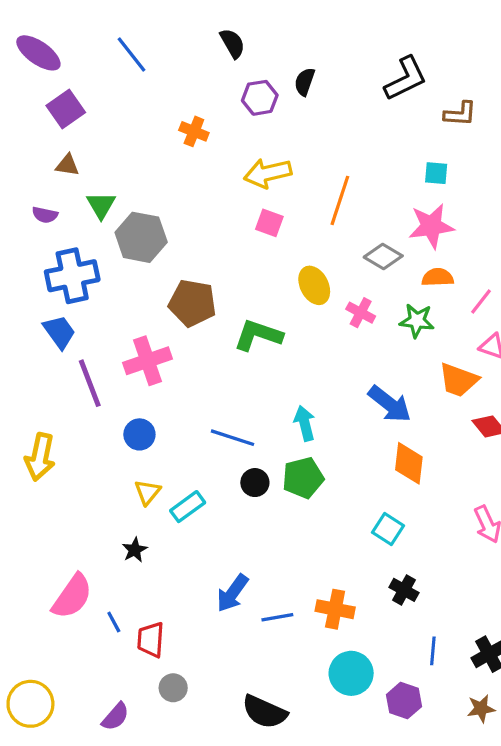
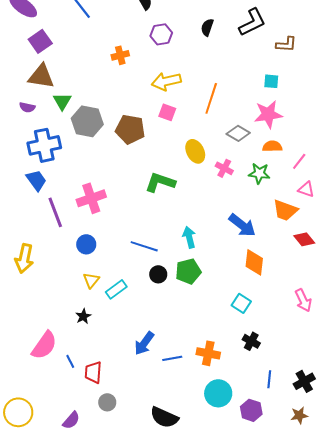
black semicircle: (305, 82) -> (207, 27), moved
orange cross: (194, 131) -> (120, 55), turned -36
brown triangle: (67, 165) -> (41, 76), size x1.8
brown pentagon: (192, 303) -> (130, 129), moved

